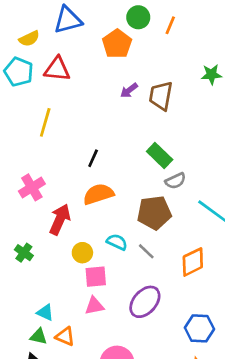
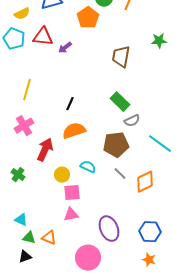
purple arrow: (129, 90) -> (65, 48), moved
yellow line: (45, 122) -> (27, 90), moved
gray line: (146, 251) -> (120, 174), moved
purple ellipse: (145, 302) -> (109, 229), moved, turned -65
cyan triangle: (45, 312) -> (21, 220), moved

